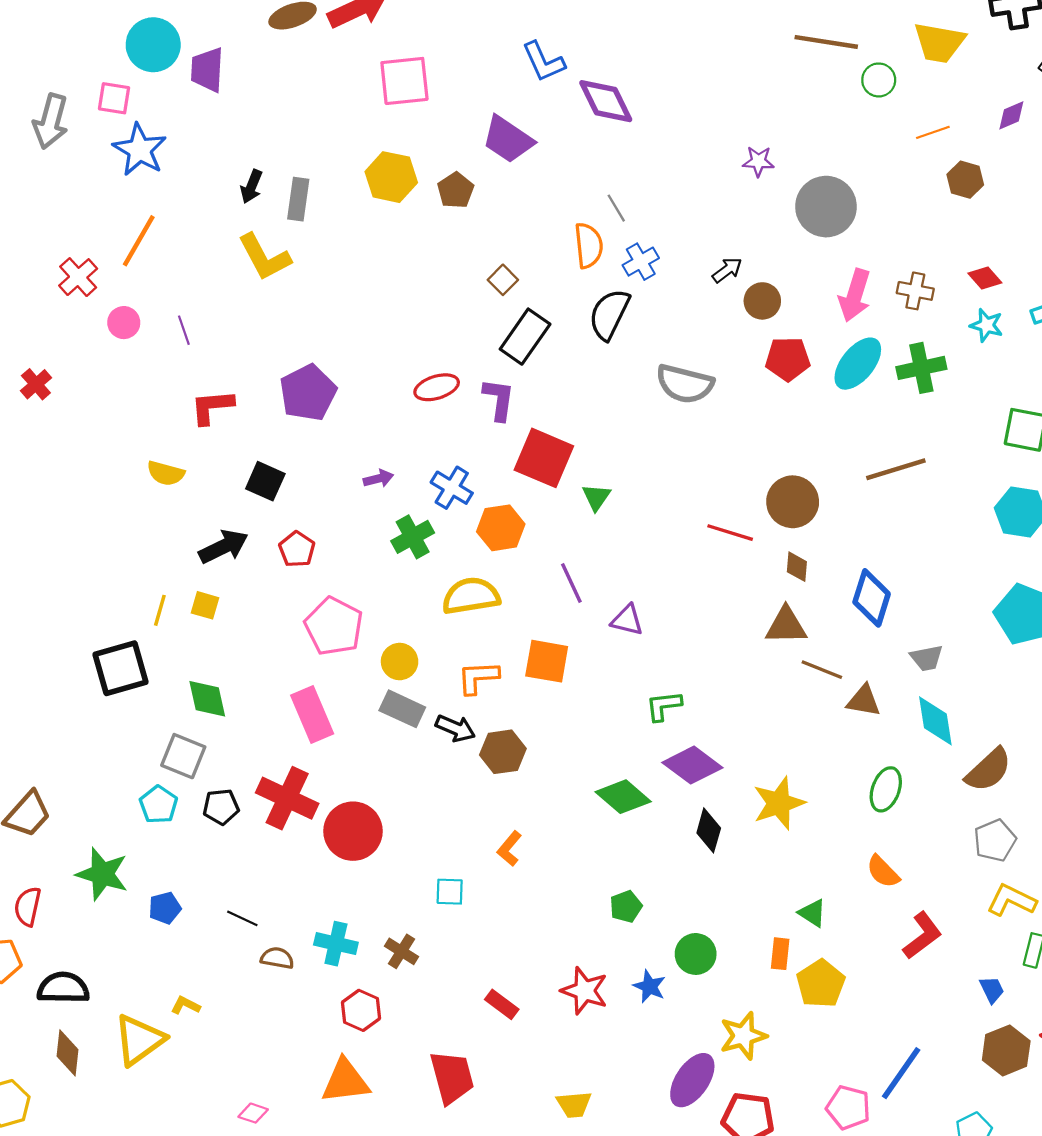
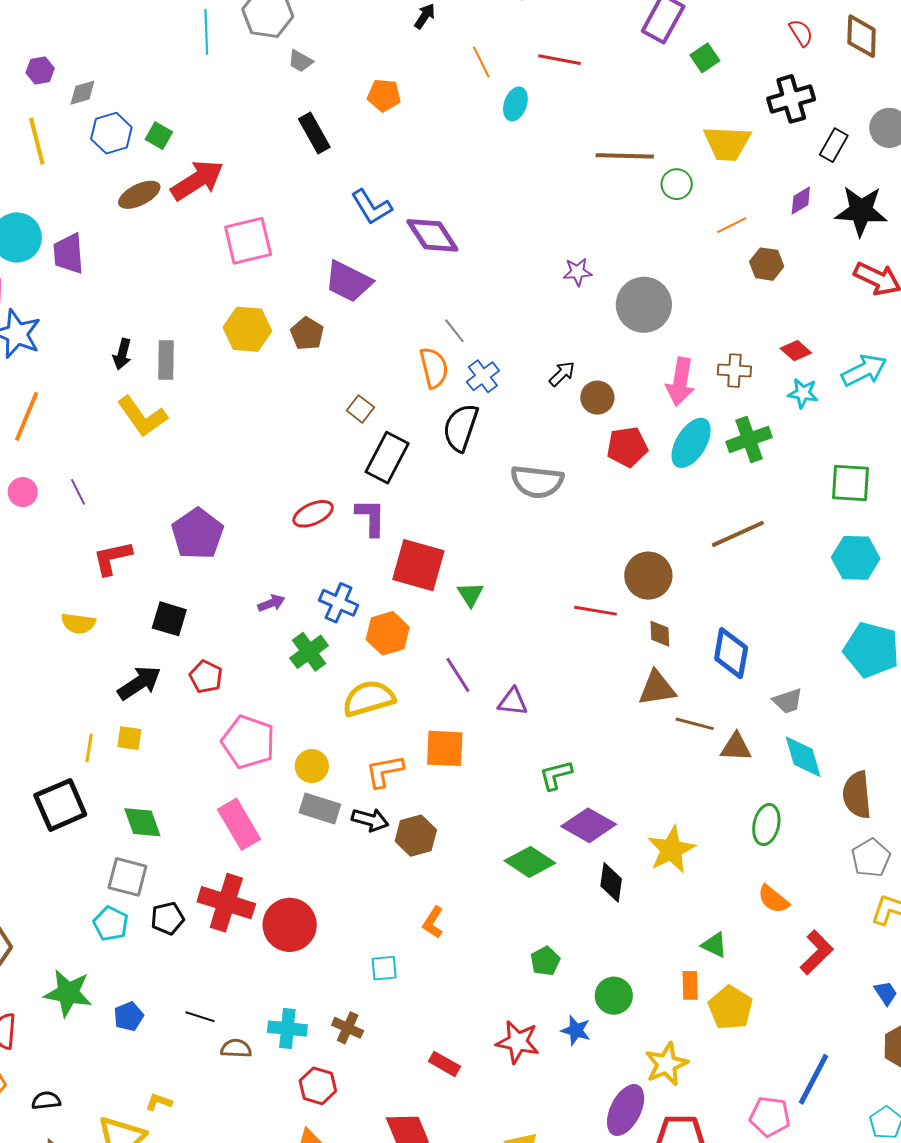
brown semicircle: (989, 770) -> (857, 795), turned 135
black semicircle: (63, 988) -> (46, 1101), size x0.6

